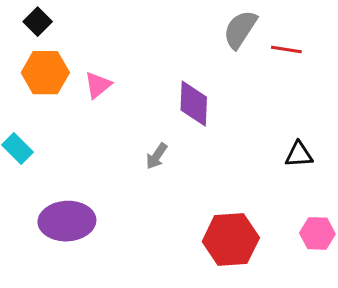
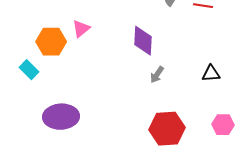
orange hexagon: (45, 73) -> (51, 42), moved
gray arrow: (157, 156) -> (157, 75), moved

